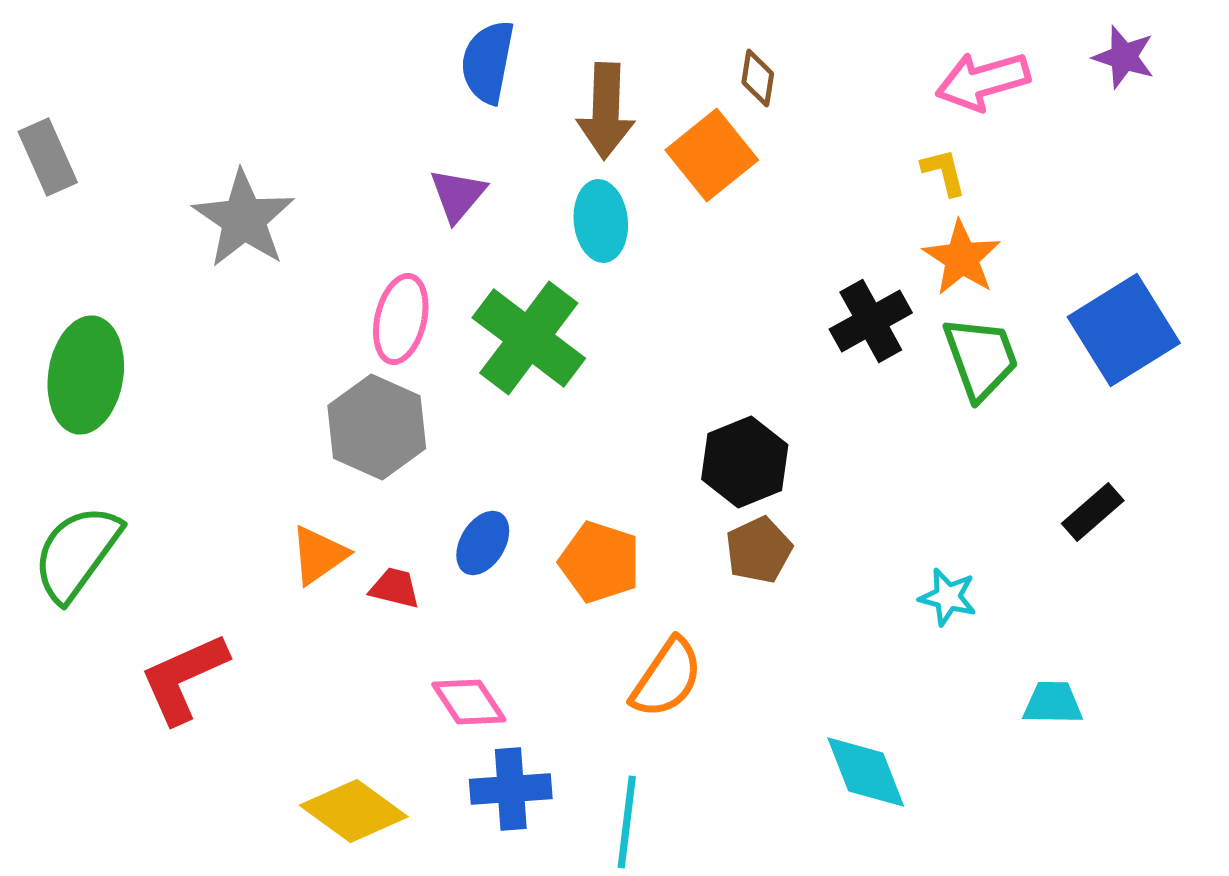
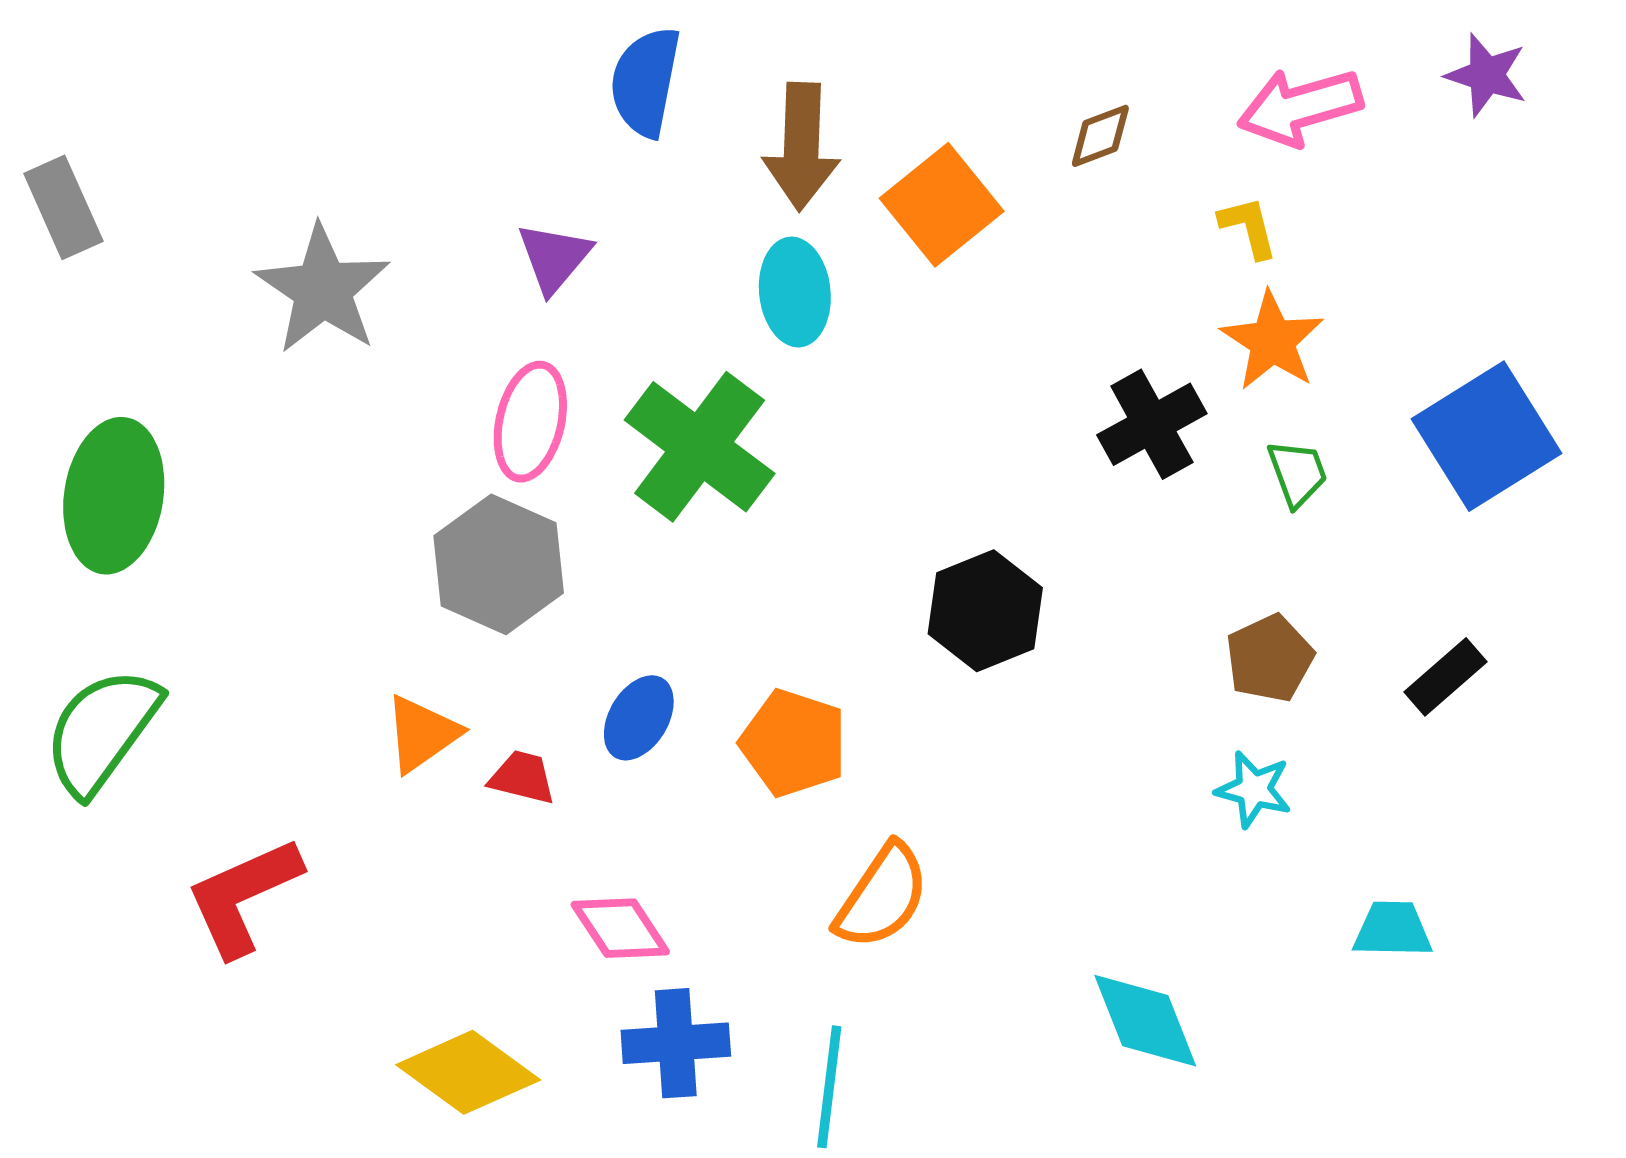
brown diamond: (758, 78) -> (1100, 136), moved, turned 60
purple triangle: (458, 195) -> (554, 258), moved
green trapezoid: (981, 358) -> (1297, 473), size x0.6
brown pentagon: (759, 550) -> (1270, 658), moved

